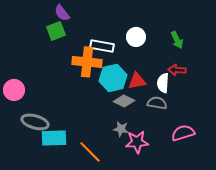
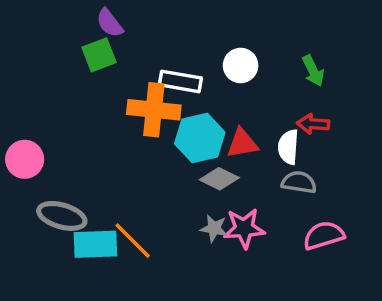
gray semicircle: (157, 103) -> (299, 182), moved
pink star: (137, 142) -> (244, 228), moved
orange line: (90, 152) -> (133, 241), moved

